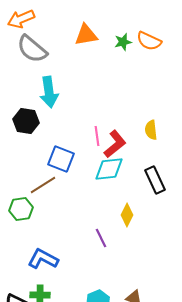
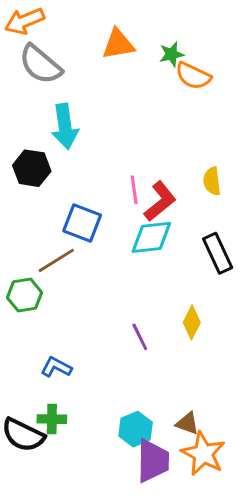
orange semicircle: (149, 41) -> (193, 76), moved
yellow diamond: (127, 215) -> (192, 322), moved
blue L-shape: (43, 259) -> (56, 367), size x0.7

